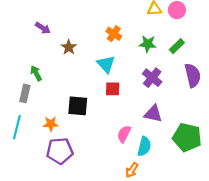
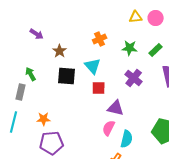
orange cross: (114, 34) -> (100, 39), turned 32
black square: (78, 106) -> (67, 76), moved
purple triangle: (153, 114) -> (116, 108), moved

